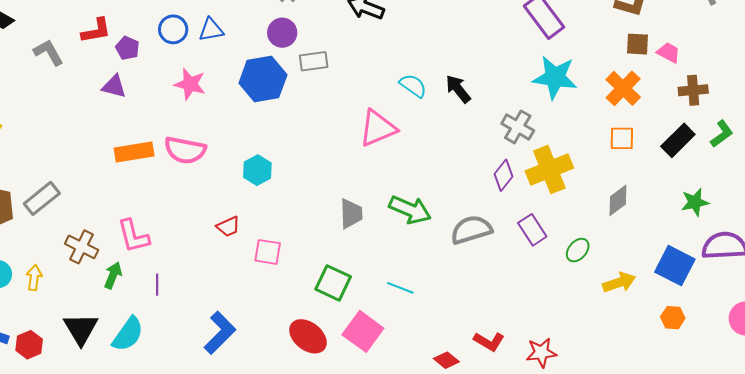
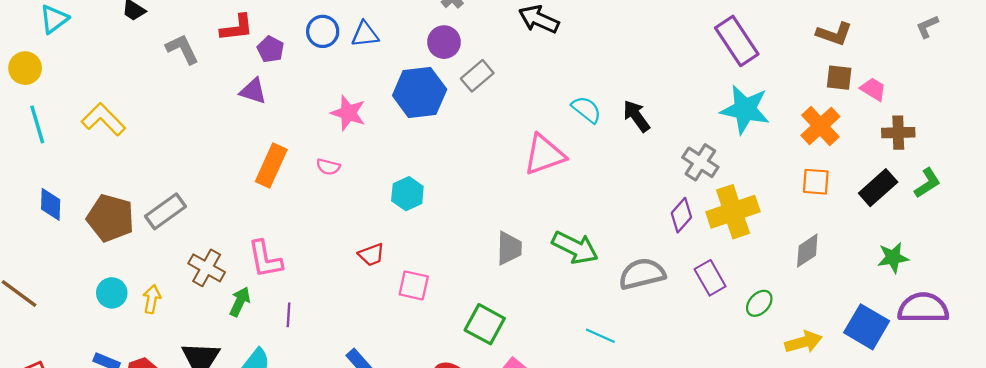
gray rectangle: (314, 61) -> (477, 76), turned -36
pink star: (190, 84) -> (348, 113), moved
pink semicircle: (185, 150) -> (328, 167), size x0.5
orange rectangle: (134, 152) -> (271, 166), turned -60
cyan line: (400, 288) -> (600, 336), moved

